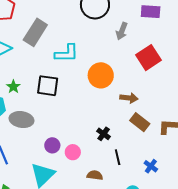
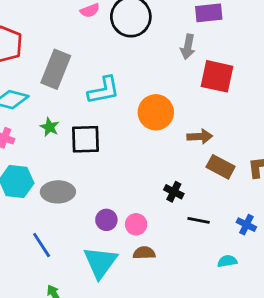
gray arrow: (122, 31) -> (188, 47), moved
red square: (148, 58) -> (217, 76), turned -35
green star: (13, 87) -> (50, 127), moved
black line: (118, 157) -> (199, 220), turned -56
brown semicircle: (95, 175) -> (144, 253), moved

